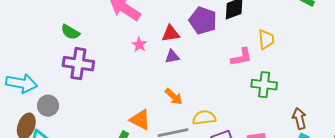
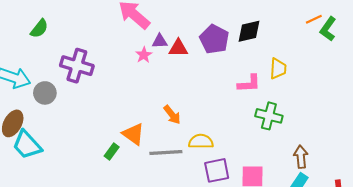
green semicircle: (70, 32) -> (39, 29), moved, turned -90
purple triangle: (172, 57) -> (160, 41), moved
gray circle: (48, 106) -> (45, 93), moved

